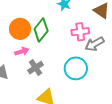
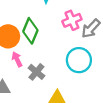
pink arrow: (22, 51) -> (17, 59), turned -80

